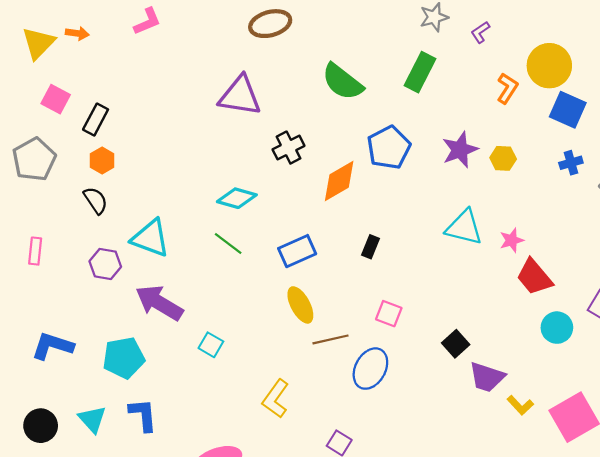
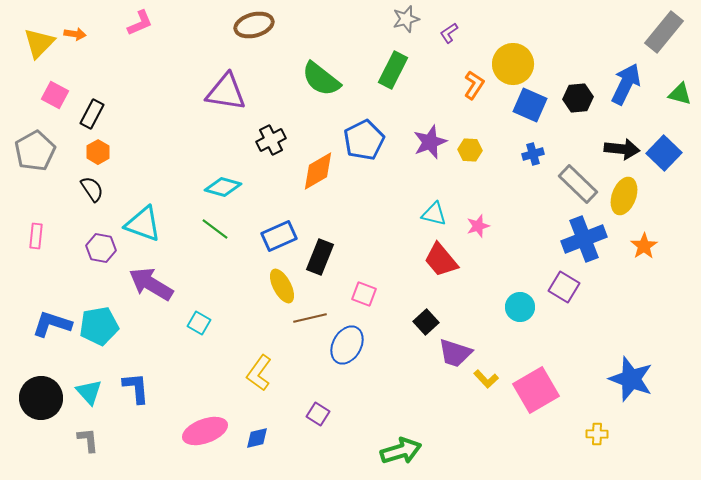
cyan triangle: (464, 227) -> (434, 214), size x0.7
black rectangle: (370, 247) -> (320, 257), moved, size x1.6
red trapezoid: (534, 277) -> (441, 260), moved
cyan pentagon: (124, 358) -> (99, 326), moved
black circle: (41, 426) -> (41, 398), size x1.4

